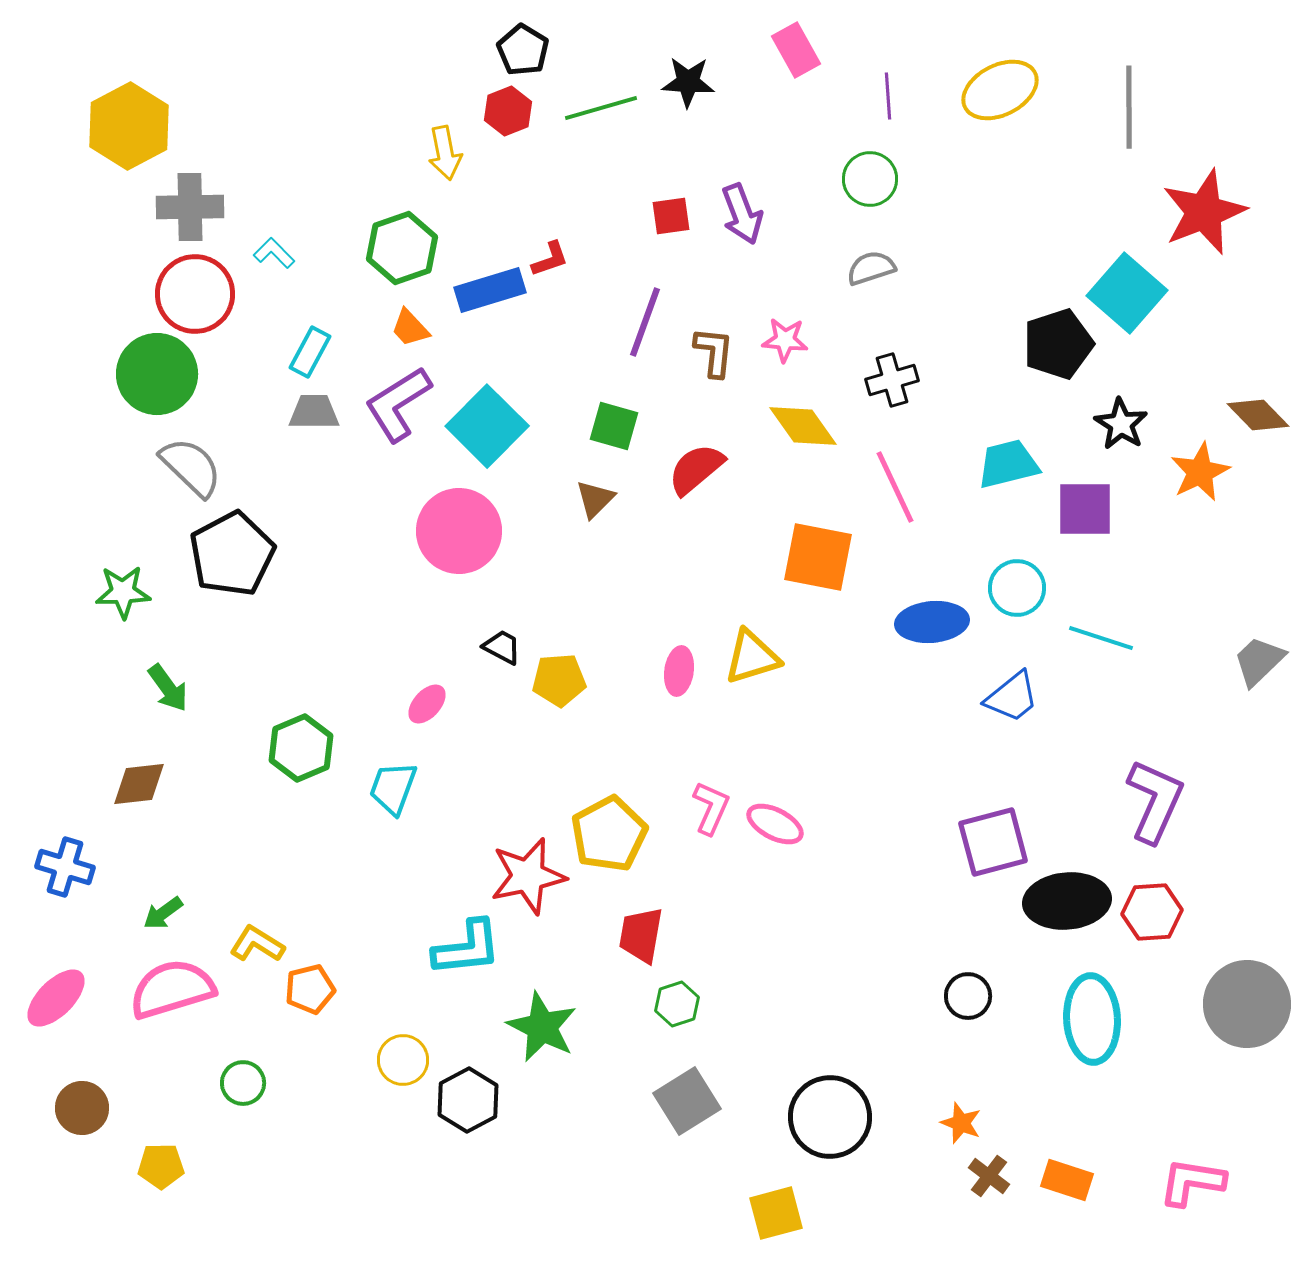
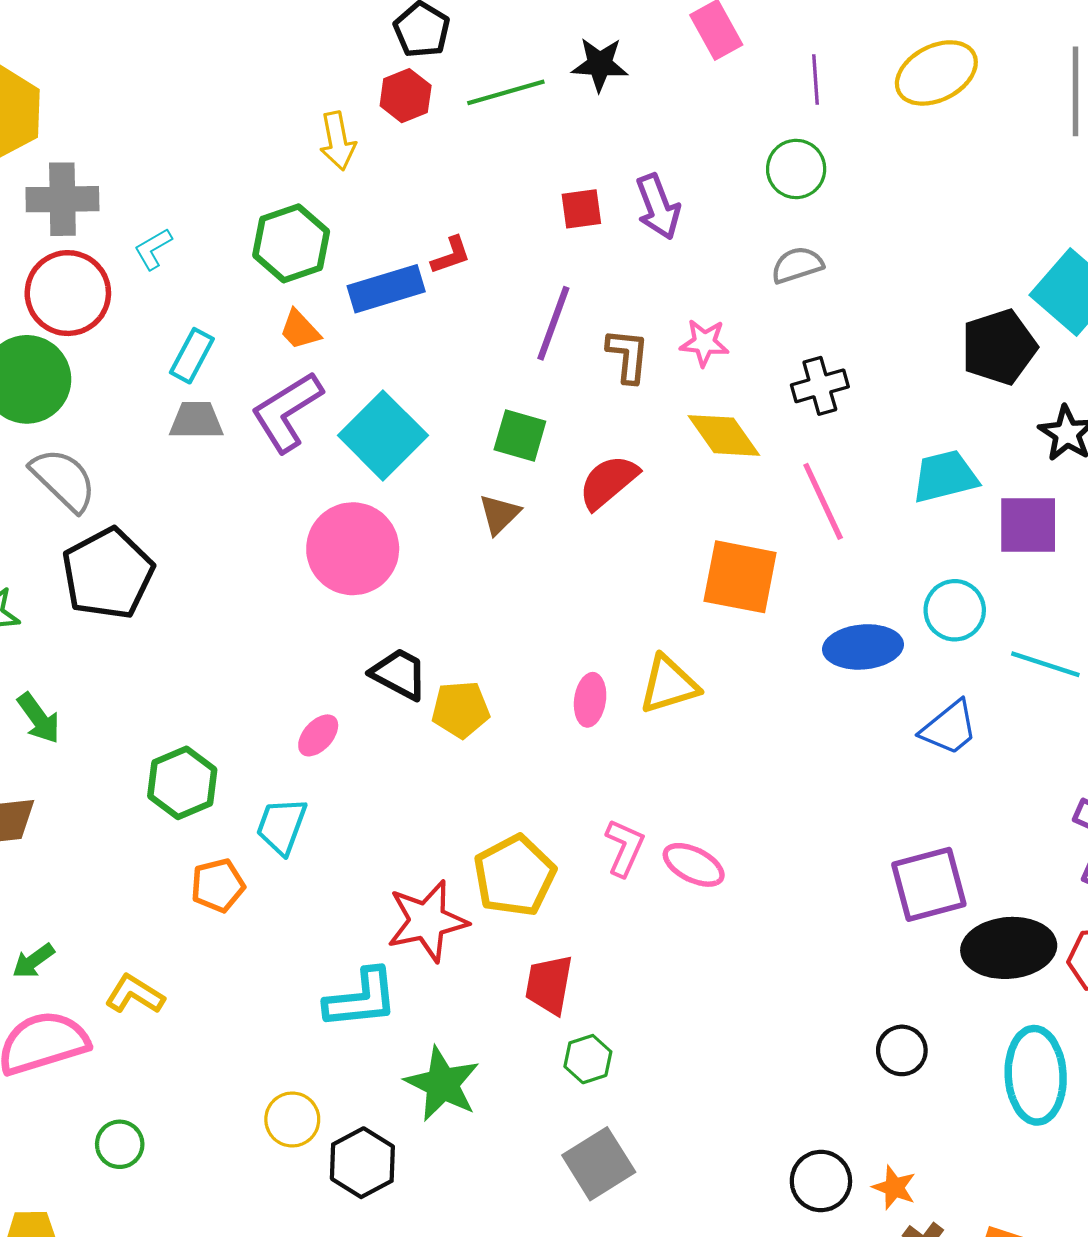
cyan L-shape: (274, 253) -> (153, 249), turned -75
black trapezoid: (502, 647) -> (399, 674), size x1.4
orange pentagon: (310, 989) -> (218, 885), moved
black circle: (830, 1117) -> (821, 1181), moved, size x0.7

